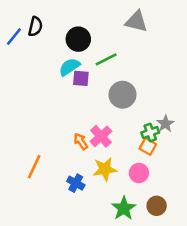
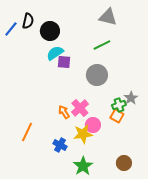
black circle: (78, 39) -> (50, 31), moved
green line: (106, 59) -> (102, 45), moved
pink circle: (139, 173) -> (93, 125), moved
green star: (124, 208) -> (83, 166), moved

